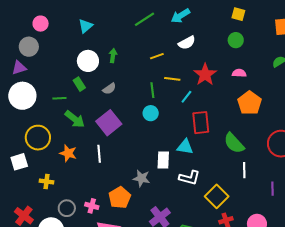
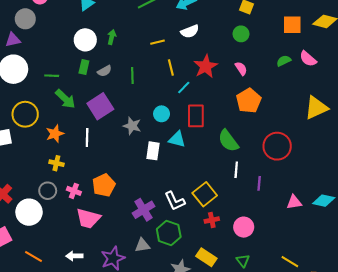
pink semicircle: (239, 73) -> (241, 68), turned 48
yellow line: (172, 79) -> (171, 67), turned 63
green rectangle: (79, 84) -> (84, 67), moved, turned 40
green line: (152, 90) -> (132, 76), moved
cyan circle: (151, 113) -> (162, 114), moved
orange star: (68, 153) -> (55, 134), turned 30
gray star: (141, 178) -> (132, 126), moved
white L-shape: (189, 178) -> (175, 201), moved, turned 45
yellow cross: (46, 181) -> (56, 163), moved
purple line: (273, 189) -> (259, 183), moved

